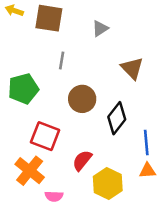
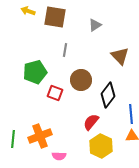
red square: (45, 136) -> (55, 93), moved, size x0.7
red semicircle: (82, 160) -> (91, 122), moved
orange cross: (30, 171) -> (40, 136), turned 30

